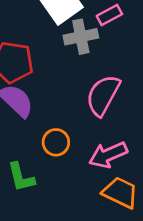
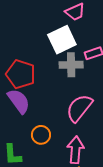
pink arrow: (108, 155) -> (76, 150), turned 108

